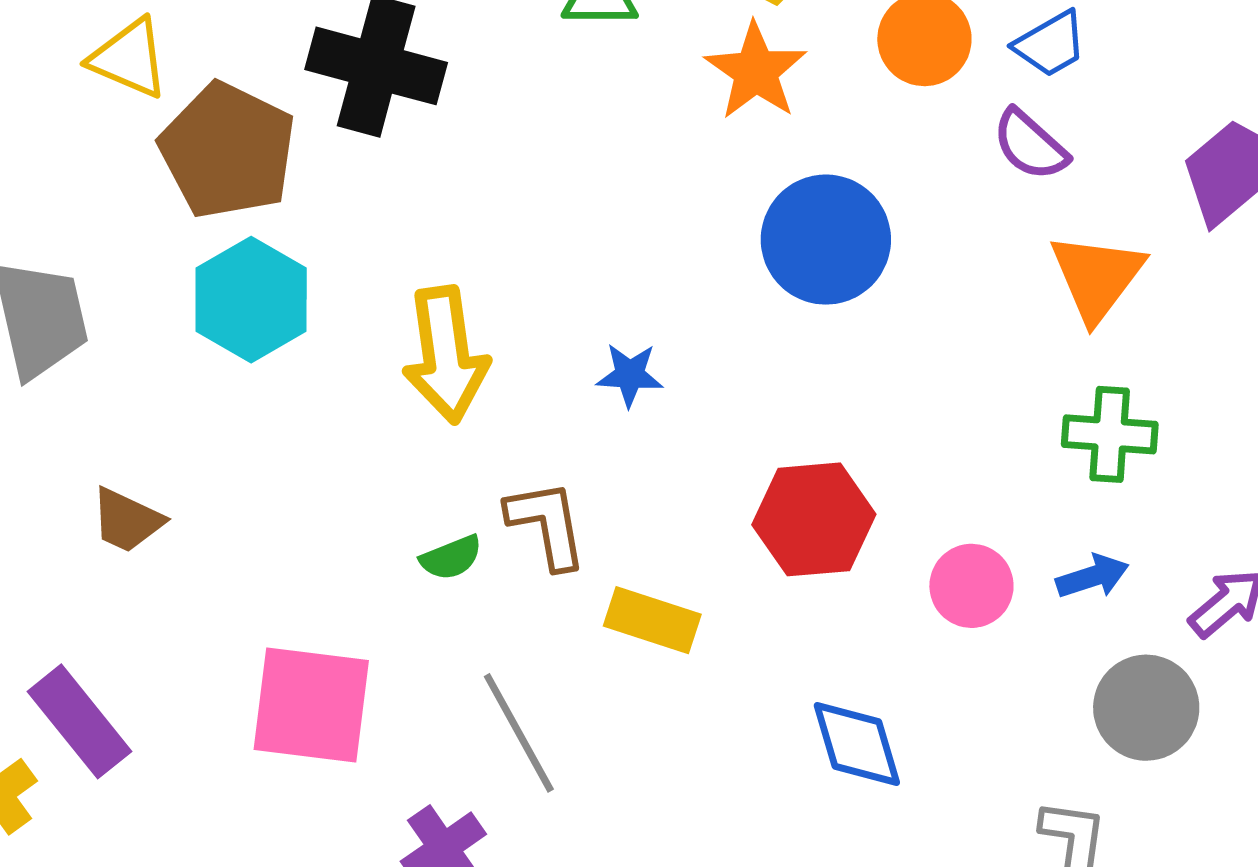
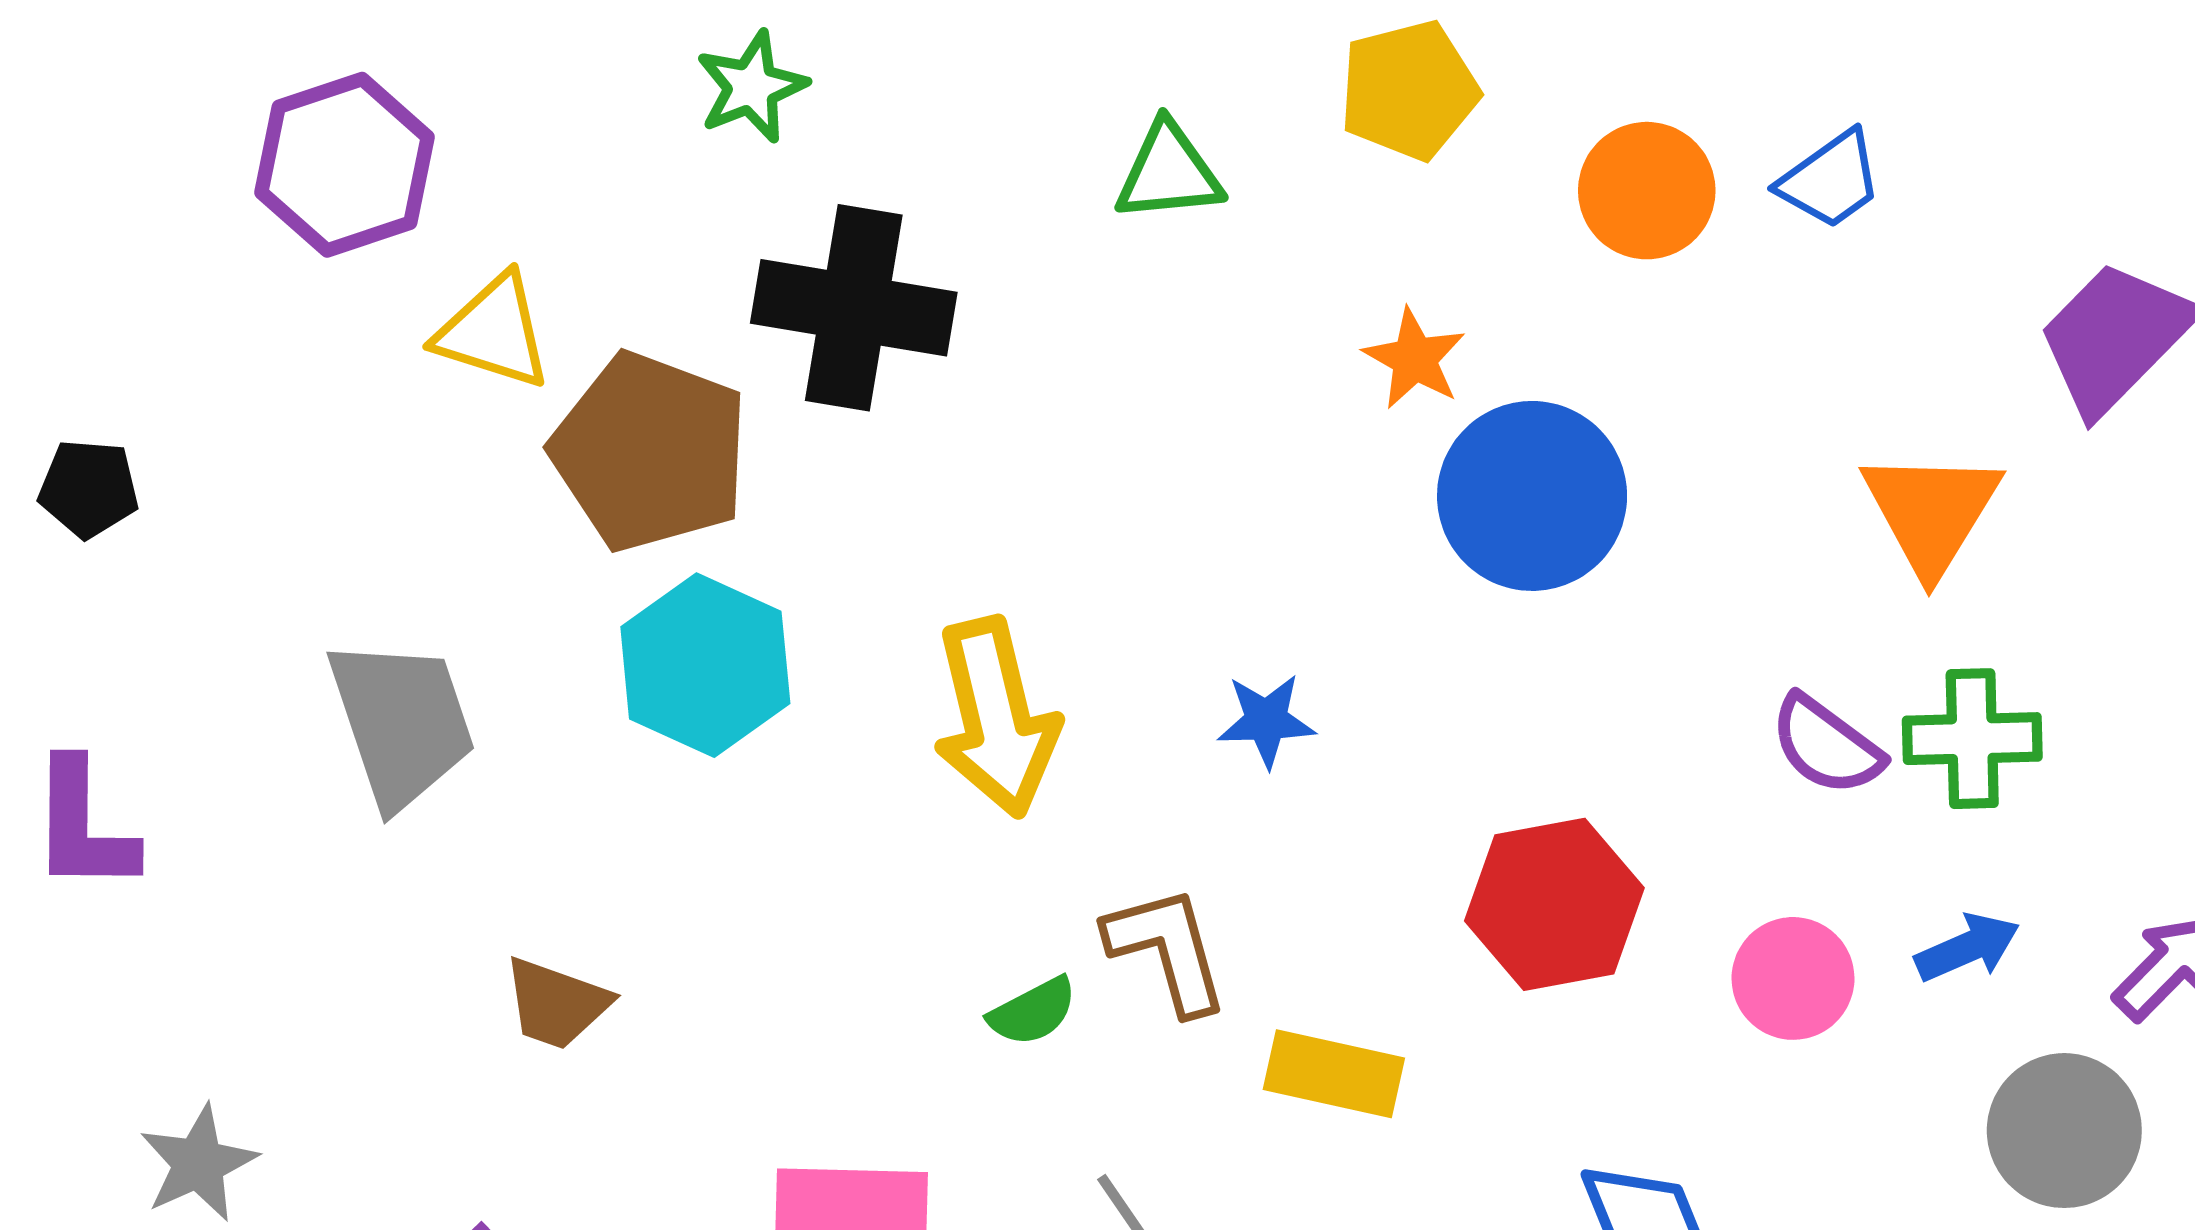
orange star: (756, 71) -> (1415, 359), moved, size x0.7
purple semicircle: (1030, 145) -> (1826, 745), moved

